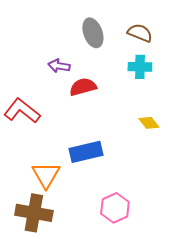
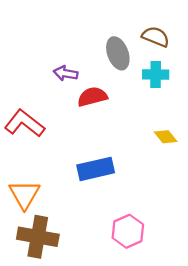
gray ellipse: (93, 33) -> (118, 53), moved
orange triangle: (46, 175) -> (24, 195), moved

